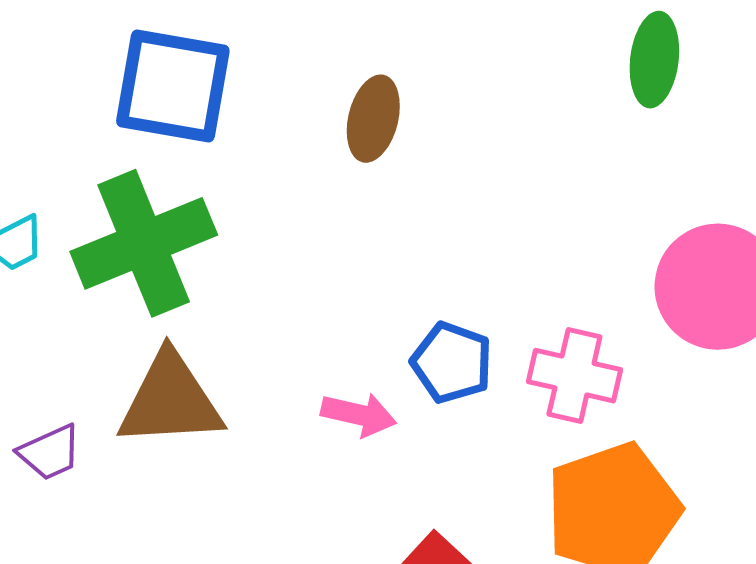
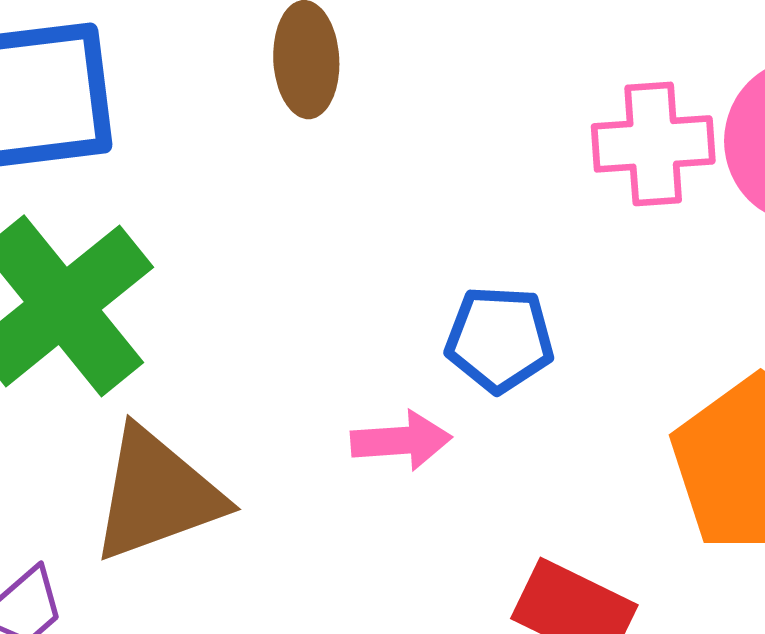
pink cross: (574, 376) -> (653, 144), moved

